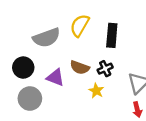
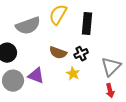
purple triangle: (55, 77) -> (36, 76), moved

